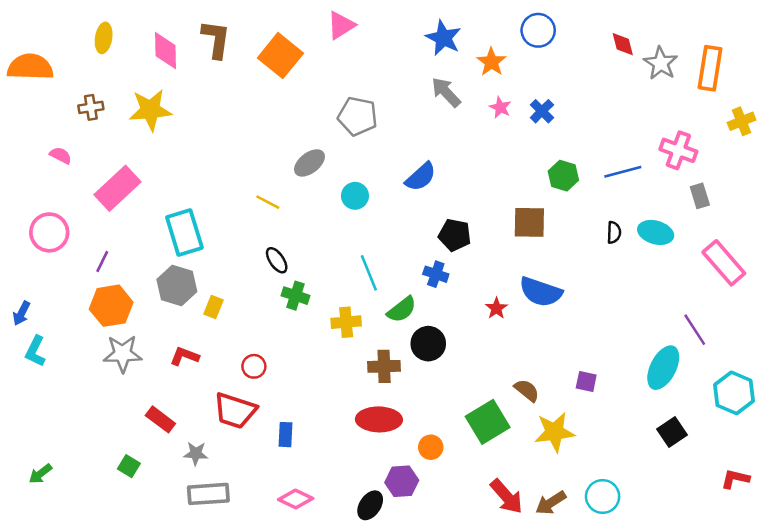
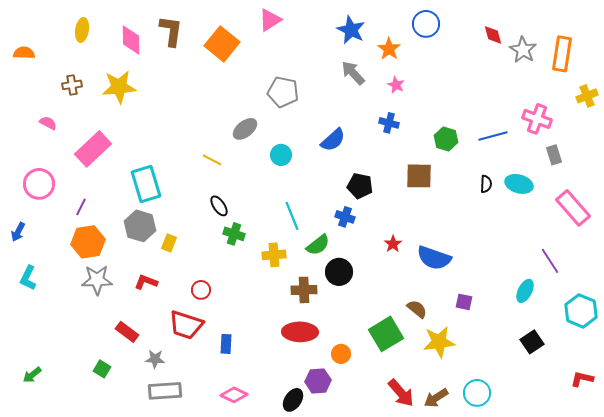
orange semicircle: (30, 67) -> (24, 53), size x0.6
blue cross: (542, 111) -> (389, 123), moved, turned -30
blue semicircle: (541, 292) -> (434, 258), moved
blue arrow: (21, 313) -> (18, 232), moved
cyan ellipse: (663, 368) -> (525, 291), size x0.7

